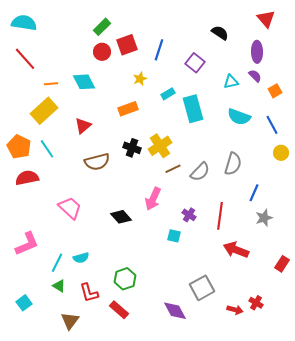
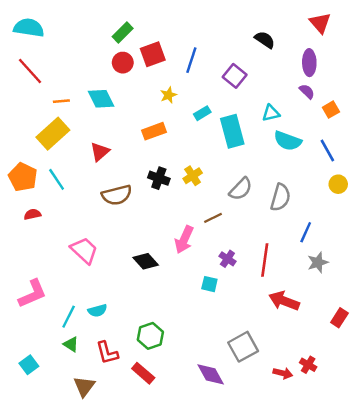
cyan triangle: (231, 82) -> (271, 113), moved
yellow cross: (160, 146) -> (193, 176), size x0.7
brown line: (173, 169) -> (213, 218), moved
gray semicircle: (200, 172) -> (241, 189), moved
red semicircle: (27, 178) -> (32, 214), size x0.6

